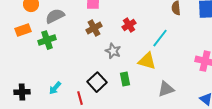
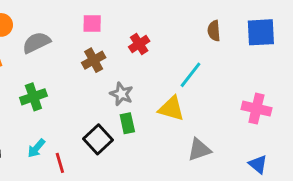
red cross: (129, 25) -> (139, 44), moved
green cross: (47, 40) -> (33, 97), moved
green rectangle: (125, 79) -> (127, 123), moved
red line: (80, 98) -> (60, 163), moved

